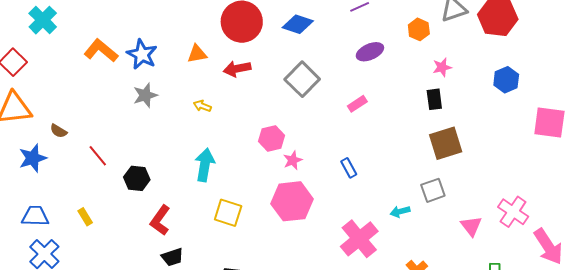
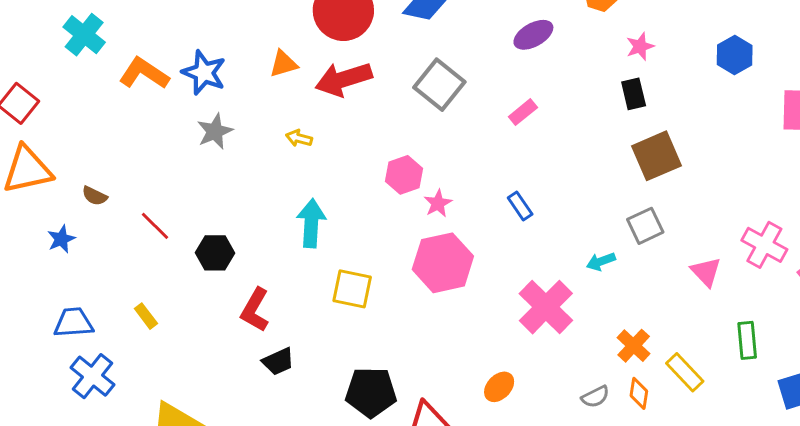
cyan cross: (43, 20) -> (84, 35), moved
red arrow: (237, 69) -> (344, 79), size x1.4
blue star: (33, 158) -> (61, 239), size x0.7

